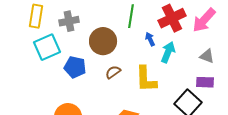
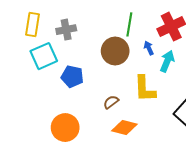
brown circle: (103, 41) -> (115, 51), moved
brown semicircle: (113, 72) -> (111, 102), moved

